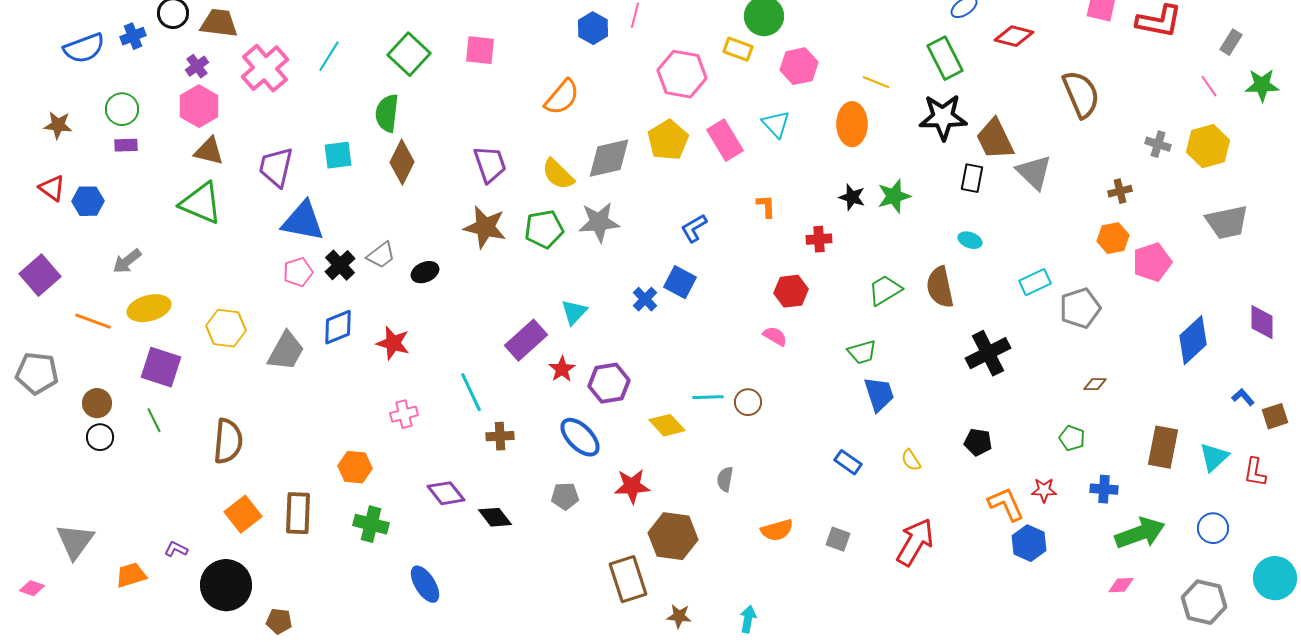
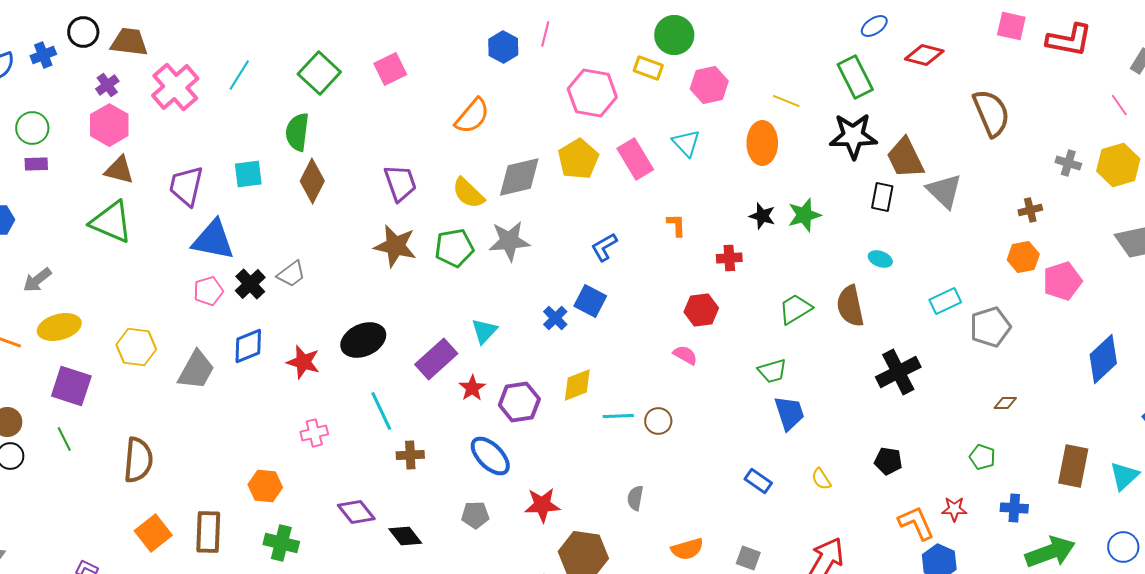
pink square: (480, 50) -> (390, 69), turned -32
black ellipse: (425, 272) -> (363, 340), moved, size x1.6
yellow diamond: (667, 425) -> (577, 385), moved, turned -69

